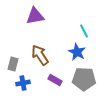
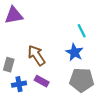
purple triangle: (35, 16) -> (14, 15), moved
purple rectangle: (55, 80) -> (42, 81), moved

